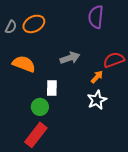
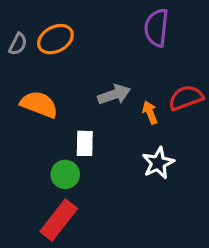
orange arrow: (97, 77) -> (150, 112), moved, turned -64

